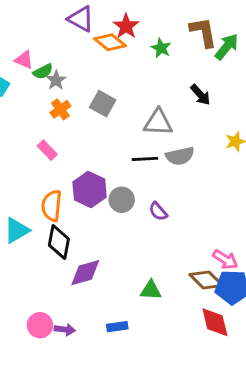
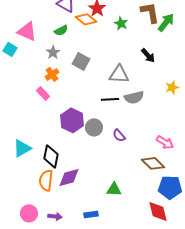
pink triangle: (24, 60) -> (27, 31), size x1.5
green semicircle: (43, 71) -> (61, 30), moved
gray star: (56, 80) -> (53, 52), moved
orange cross: (60, 109) -> (52, 74), moved
orange semicircle: (52, 206) -> (46, 180), moved
pink arrow: (225, 260) -> (165, 142), moved
brown diamond: (206, 280) -> (153, 163), moved
pink circle: (40, 325) -> (29, 213), moved

